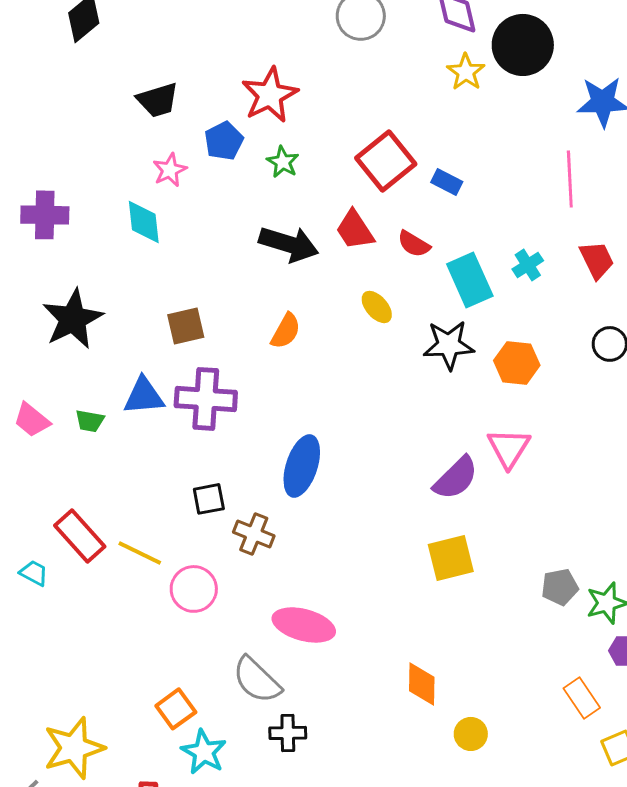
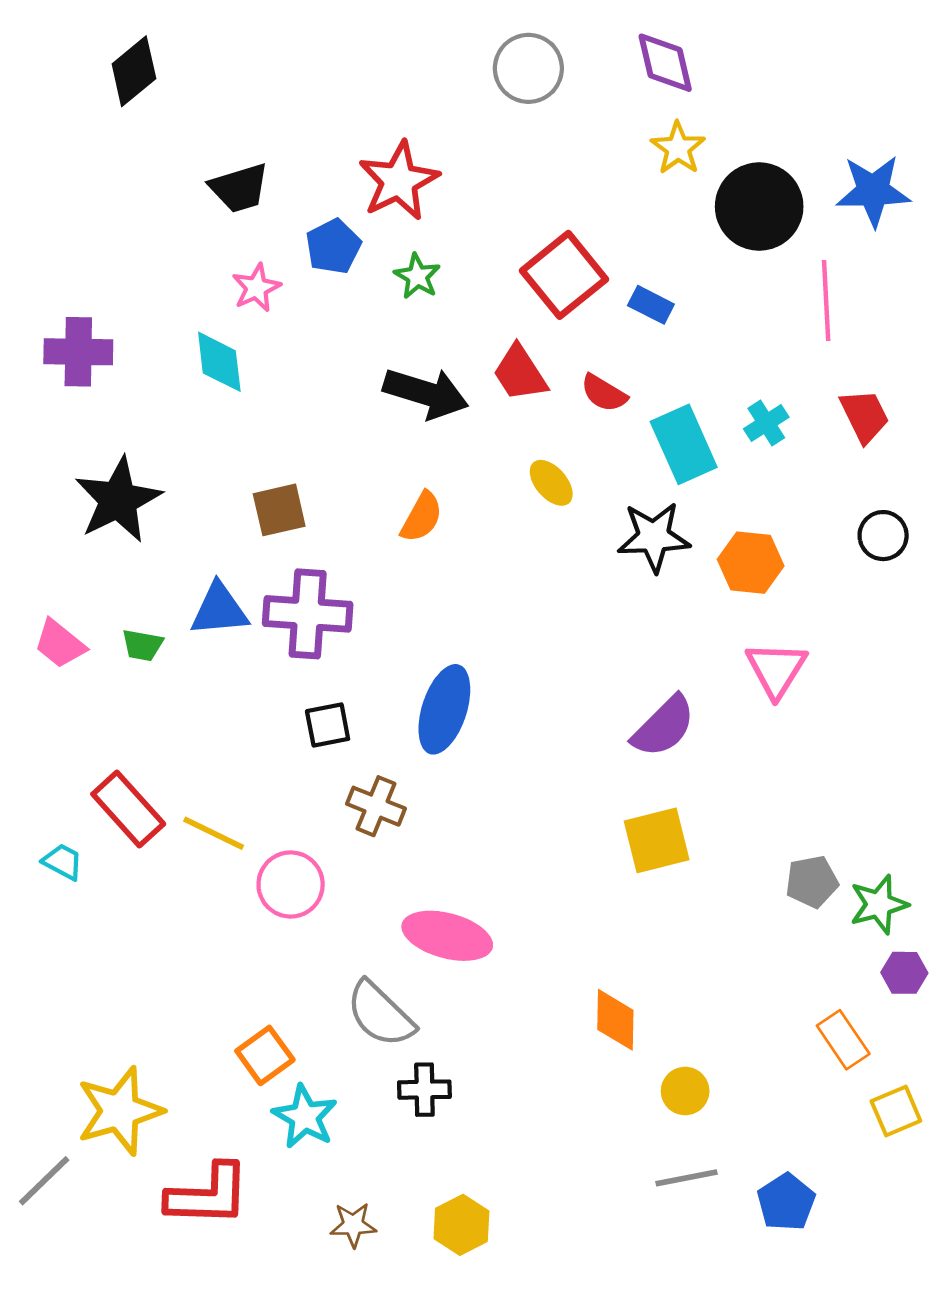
black circle: (523, 45) -> (759, 207), moved
pink triangle: (509, 448) -> (776, 669), moved
black square: (209, 499) -> (328, 725), moved

